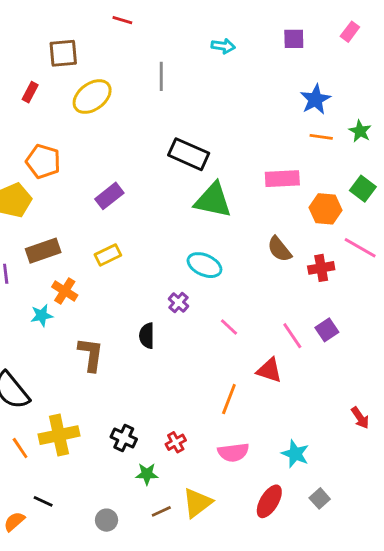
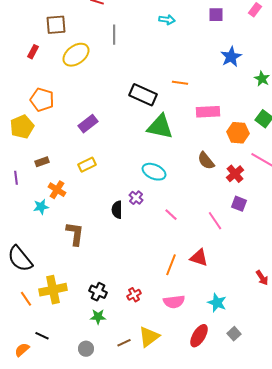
gray line: (161, 76) -> (114, 35), moved
orange line: (321, 137) -> (180, 83), moved
brown rectangle: (43, 251) -> (42, 162), size x0.6
red cross: (321, 268) -> (235, 174), turned -30
purple square: (327, 330) -> (239, 204), moved, turned -35
black semicircle: (147, 336) -> (117, 210), moved
red triangle: (269, 370) -> (199, 258), moved
green star: (147, 474) -> (98, 317), moved

